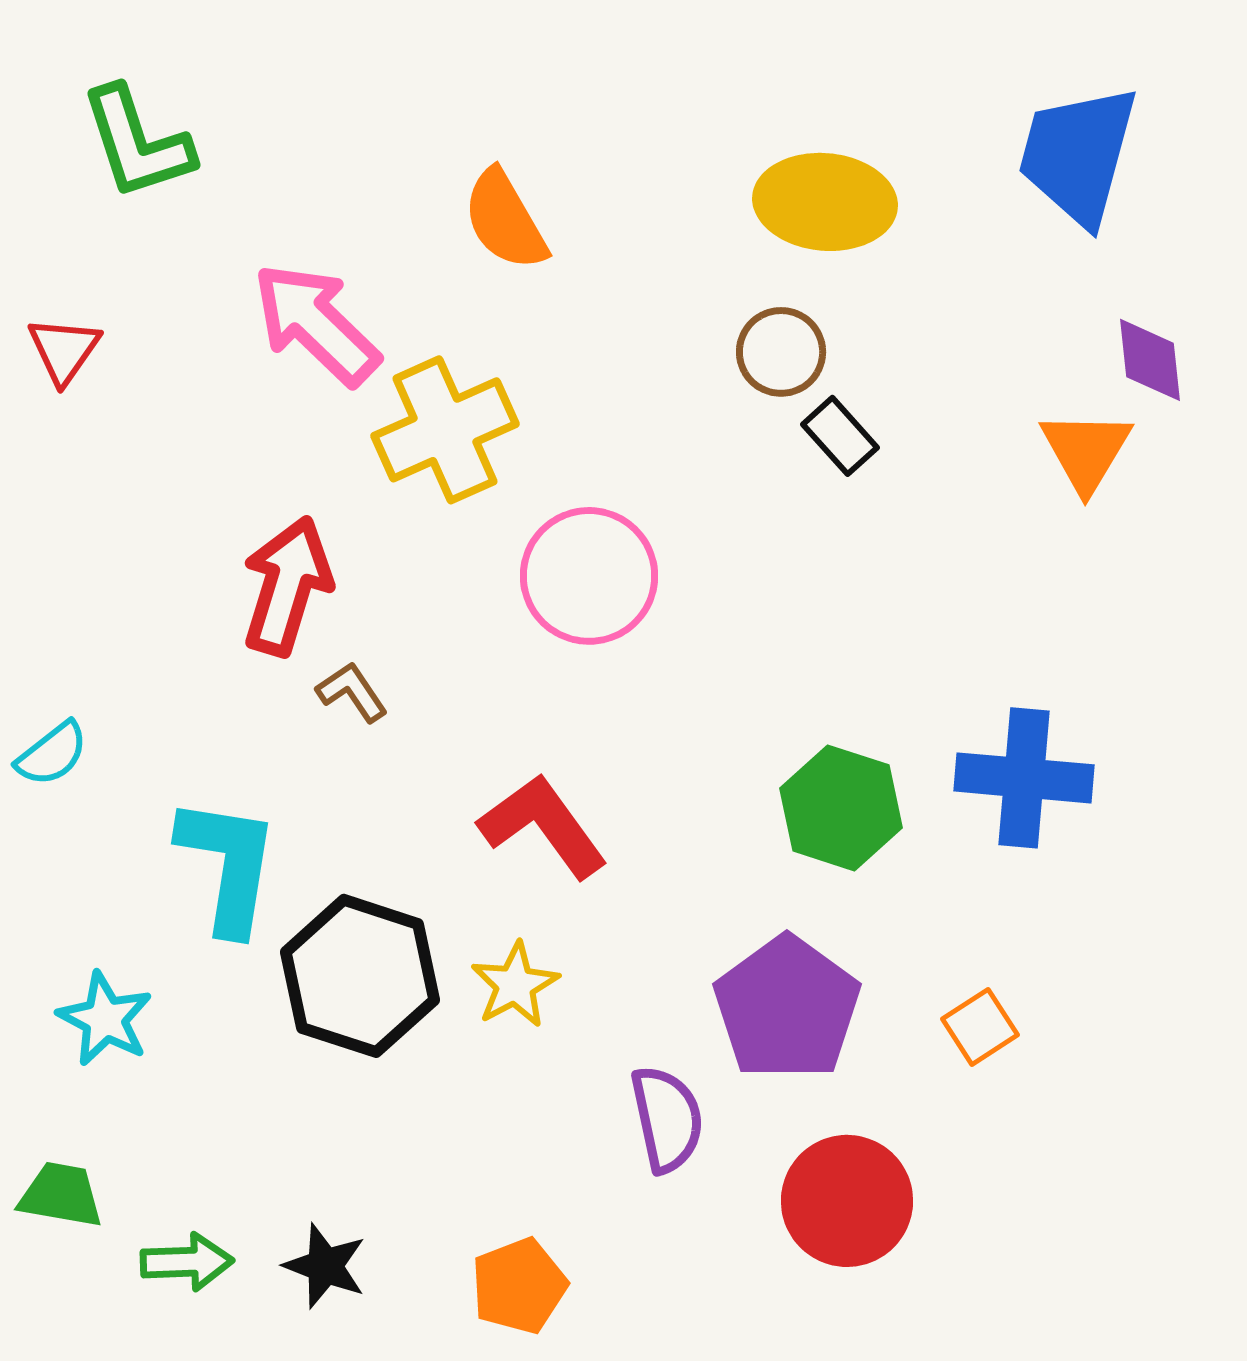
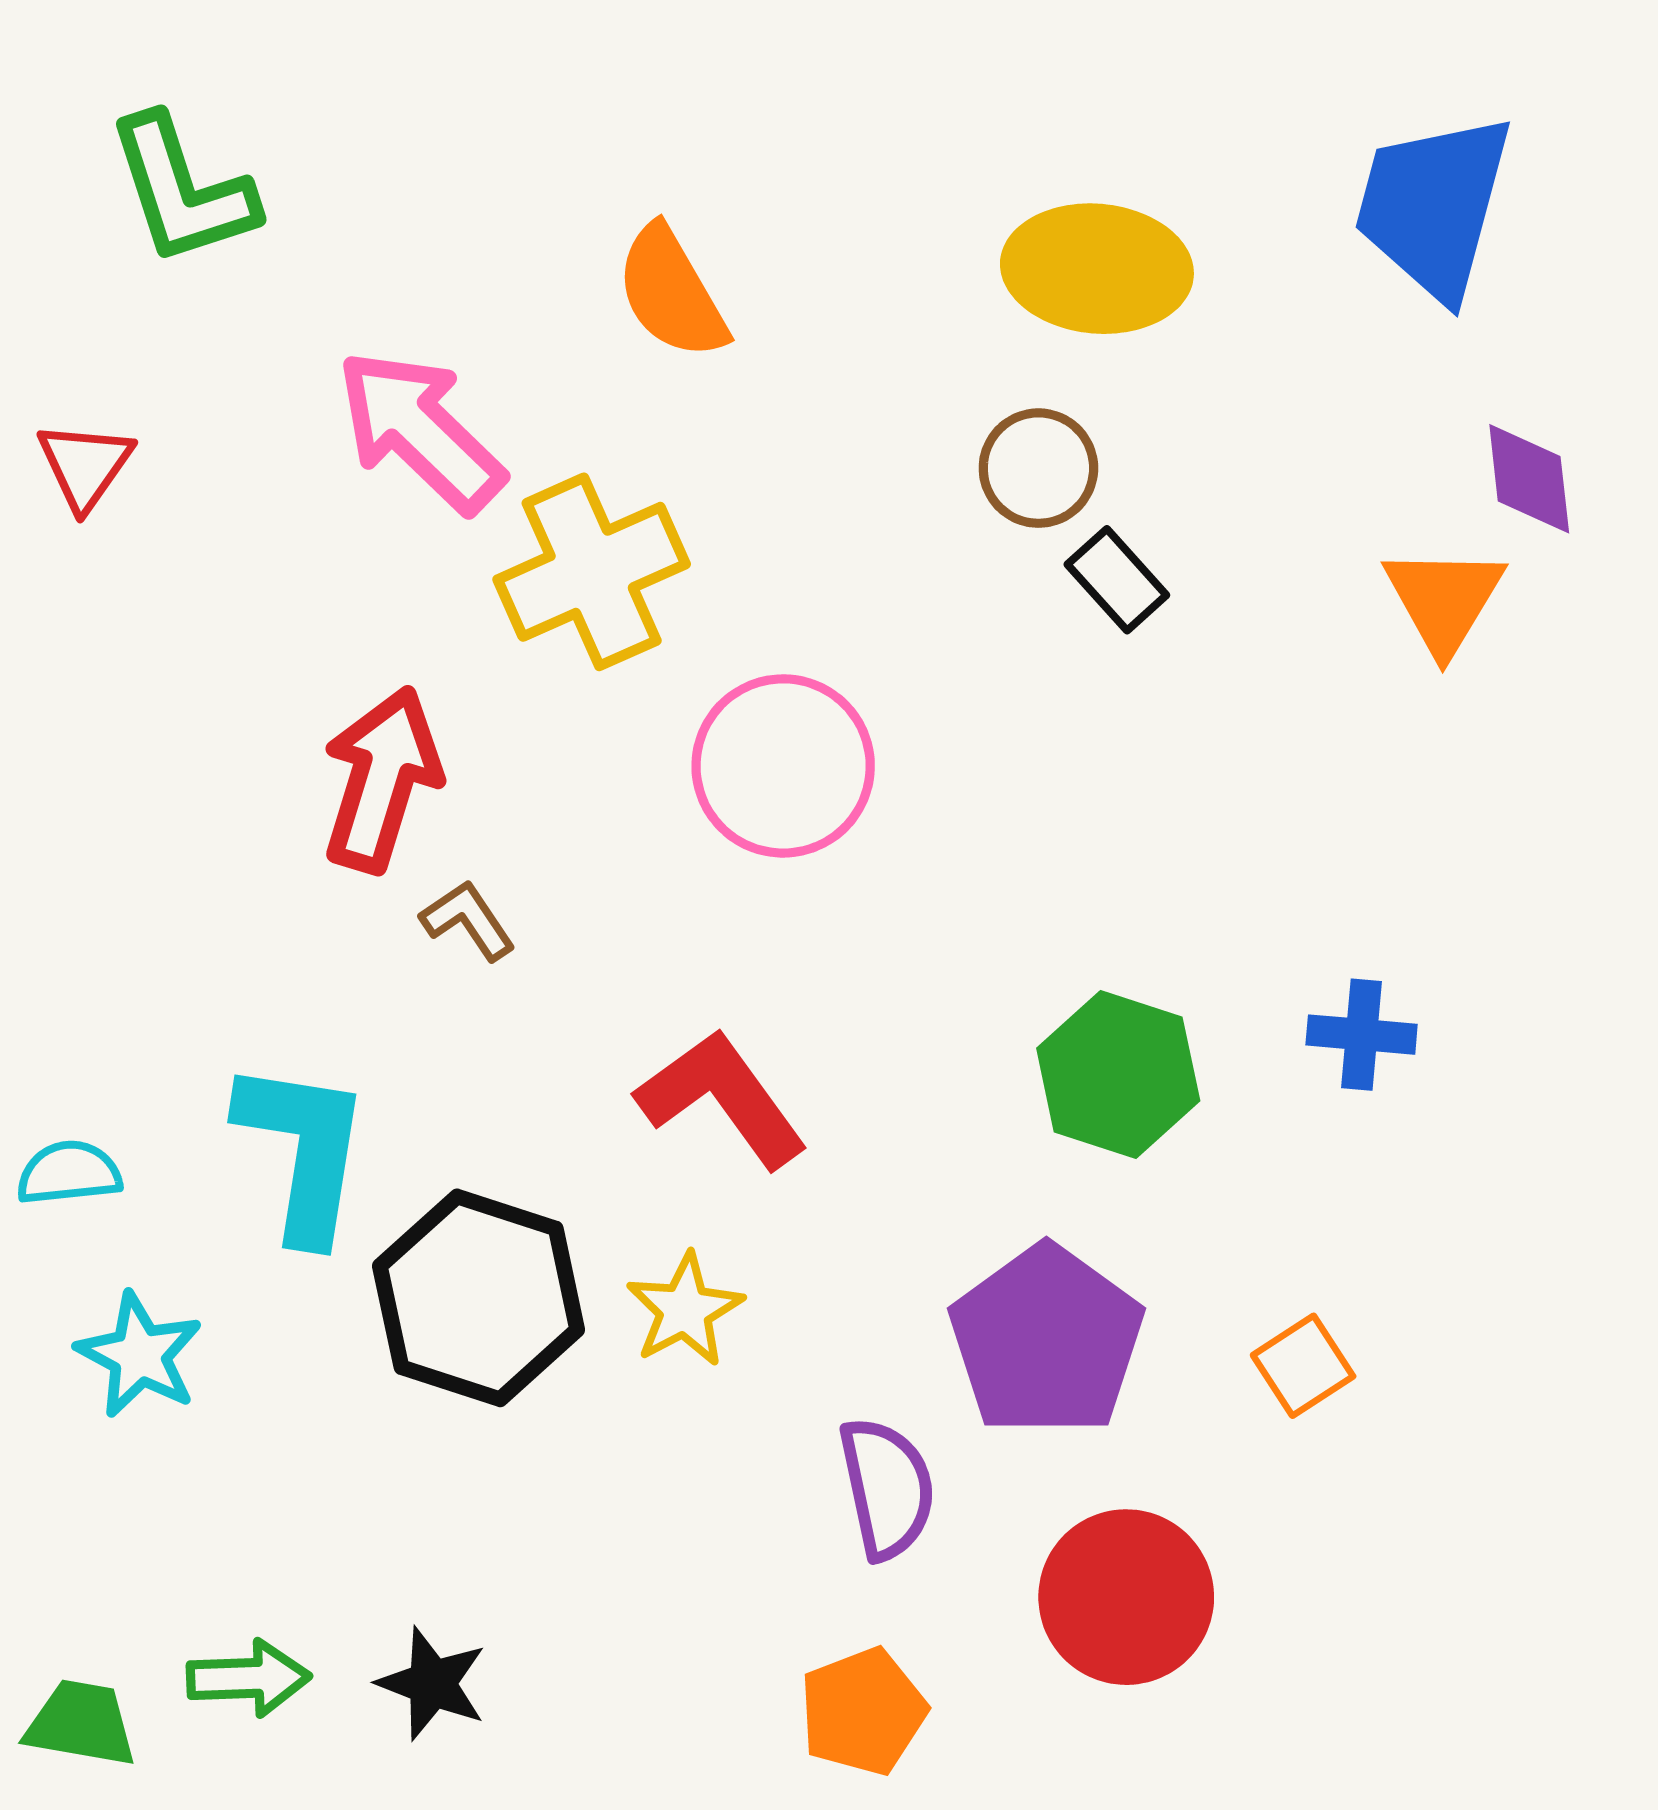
cyan semicircle: (52, 754) -> (69, 1173), moved, turned -148
blue cross: (1024, 778) -> (1362, 1035), size x0.6
green trapezoid: (61, 1195) -> (81, 1723), moved
orange pentagon: (519, 1286) -> (863, 1711), moved

